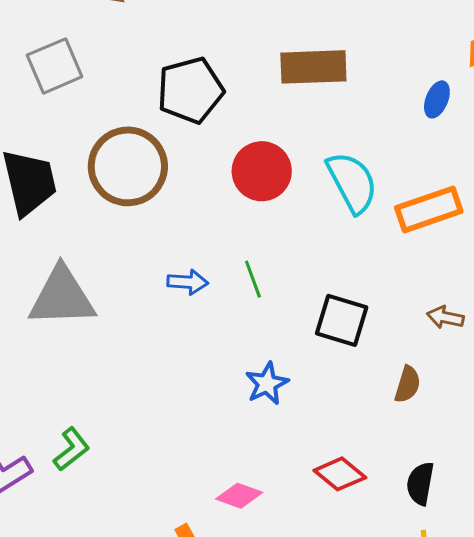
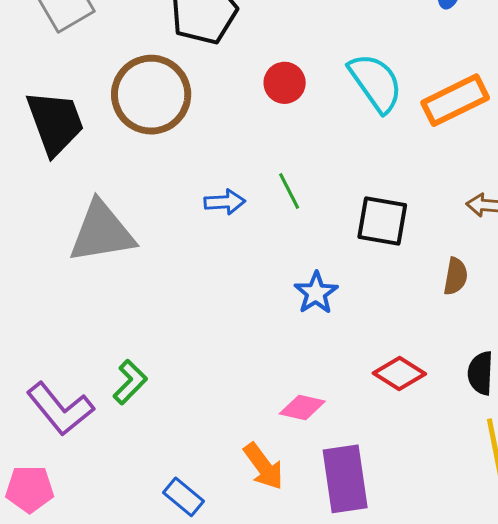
red circle: (262, 171) -> (285, 83), size x0.7

